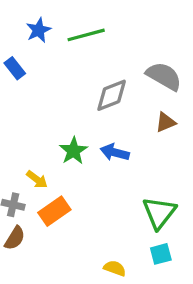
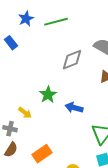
blue arrow: (115, 152) -> (74, 108), moved
orange rectangle: (54, 211) -> (42, 154), moved

